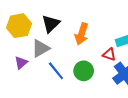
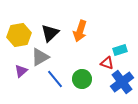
orange arrow: (82, 34) -> (80, 31), moved

